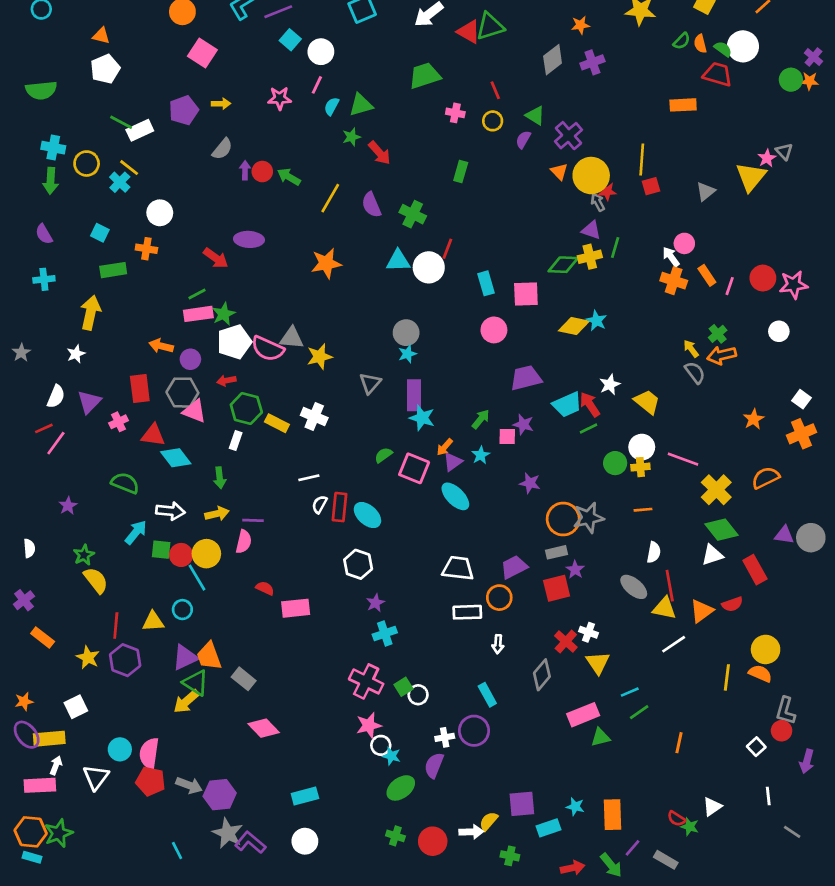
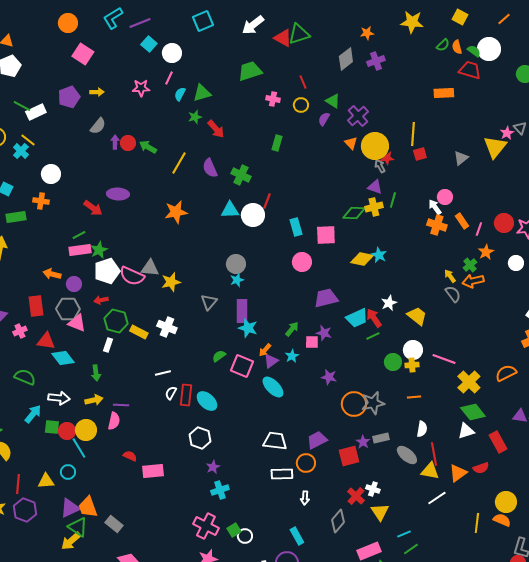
orange star: (754, 419) -> (486, 252), moved
gray rectangle: (557, 552) -> (381, 438), moved

